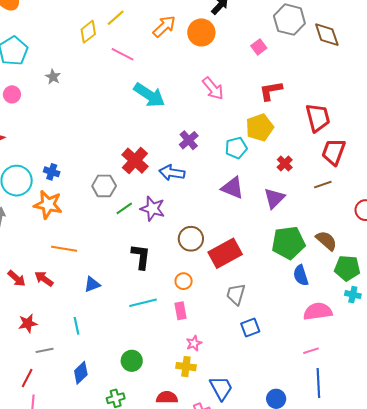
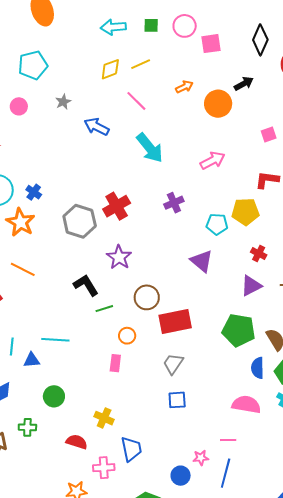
orange arrow: (164, 26) -> (184, 87), size x0.7
pink arrow: (213, 88) -> (213, 160), turned -95
red cross: (285, 164) -> (259, 253), turned -35
blue arrow: (172, 173) -> (97, 127), moved
gray hexagon: (104, 186) -> (80, 221), size x1.4
purple triangle: (274, 198) -> (251, 286), moved
green line: (124, 208) -> (104, 309), moved
black L-shape: (141, 257) -> (86, 285), moved, turned -56
blue semicircle: (301, 275) -> (258, 368), moved
blue triangle: (92, 284) -> (32, 360), moved
cyan line: (143, 303) -> (55, 340), moved
pink star: (194, 343) -> (201, 458), moved

